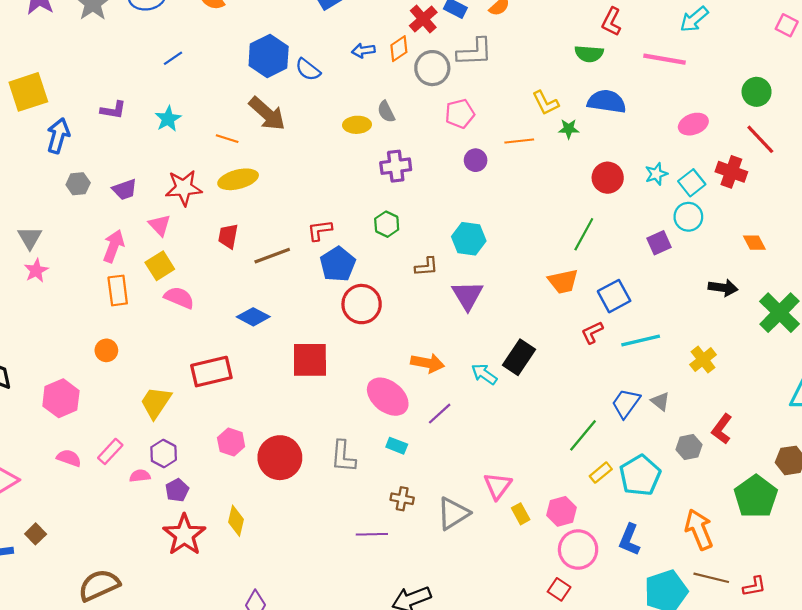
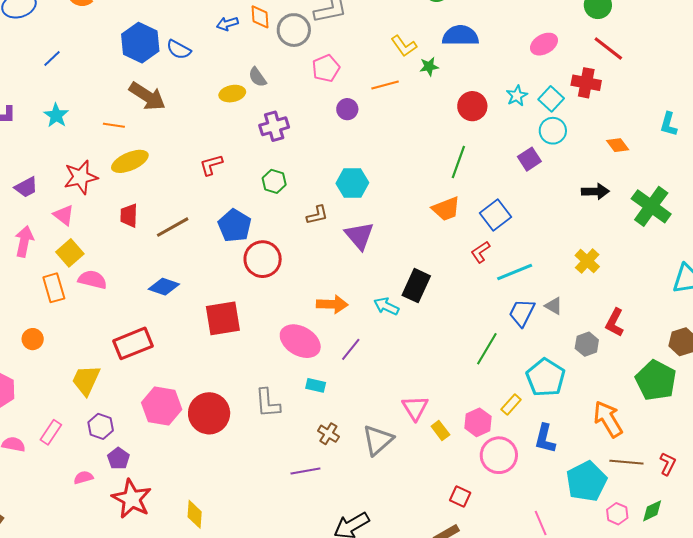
orange diamond: (399, 49) -> (260, 17), turned -50
red L-shape: (320, 230) -> (211, 165), moved
orange rectangle: (118, 290) -> (54, 288), moved
cyan line: (641, 341) -> (515, 272), moved
pink hexagon: (231, 442) -> (162, 406), size x1.5
yellow rectangle: (601, 473) -> (511, 404), moved
pink semicircle: (140, 476) -> (83, 477), moved
brown cross: (402, 499) -> (328, 434), turned 30
yellow diamond: (236, 521) -> (195, 514), moved
red L-shape: (754, 586) -> (668, 464), turned -45
red square: (559, 589) -> (460, 496), moved

